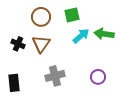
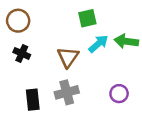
brown circle: (41, 17) -> (18, 21), moved
brown triangle: (41, 44) -> (68, 57), moved
black rectangle: (14, 83) -> (33, 100), moved

